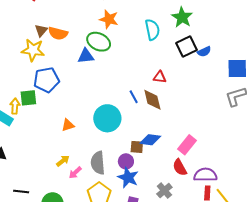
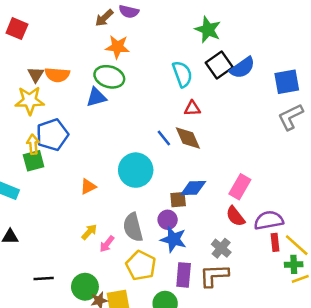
cyan semicircle: (152, 30) -> (182, 74), moved
blue semicircle: (204, 52) -> (242, 68), size x1.5
yellow arrow: (15, 106) -> (33, 144), moved

